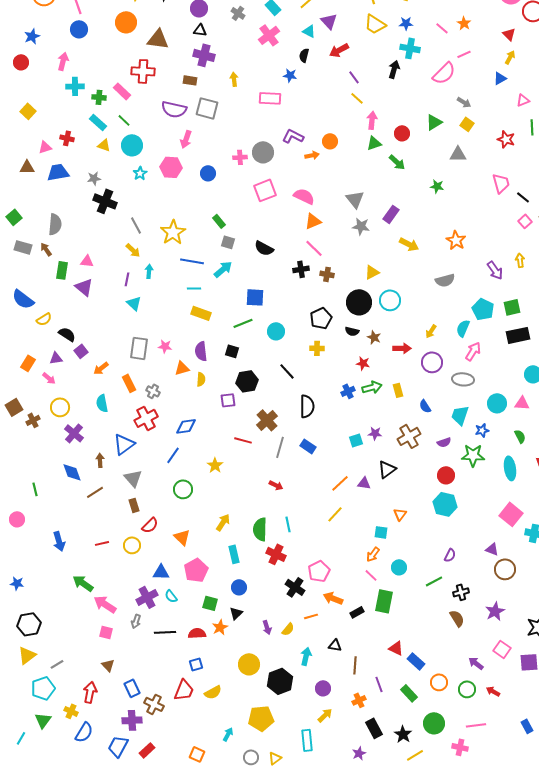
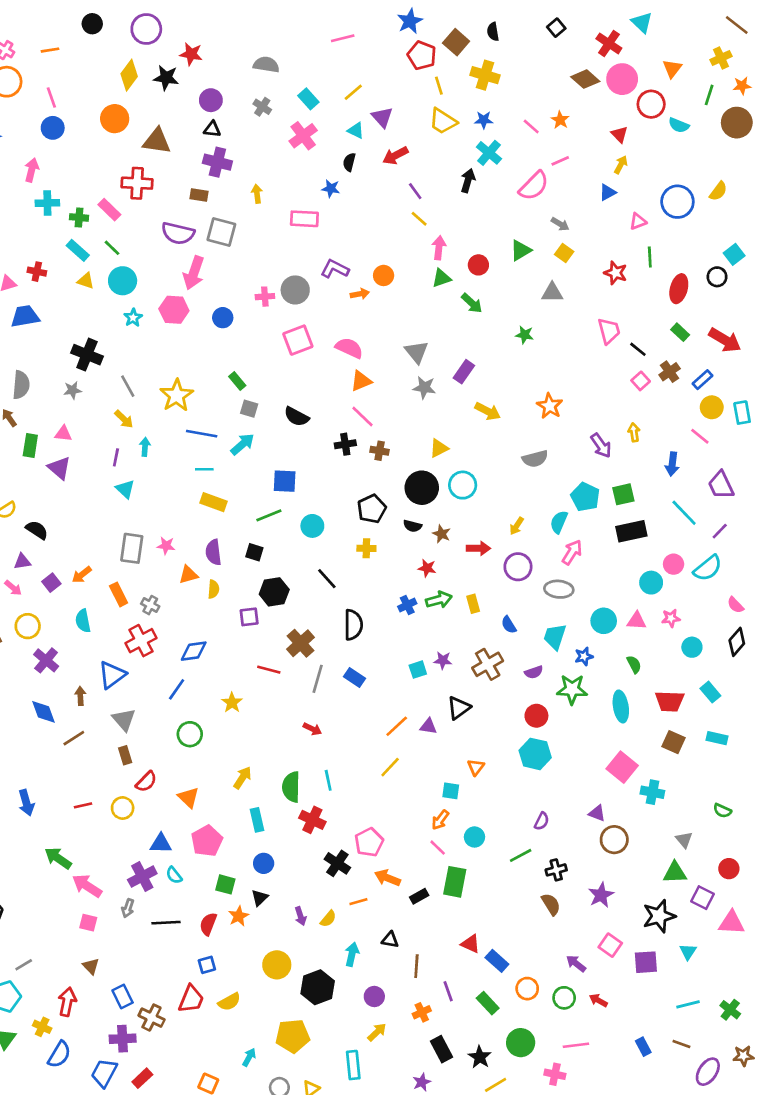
cyan cross: (410, 48) -> (489, 153), turned 30
pink arrow: (186, 139) -> (194, 273), size x1.4
gray star: (94, 178) -> (72, 390), moved
purple square: (81, 351) -> (51, 583), moved
red semicircle: (197, 633) -> (208, 924), turned -66

